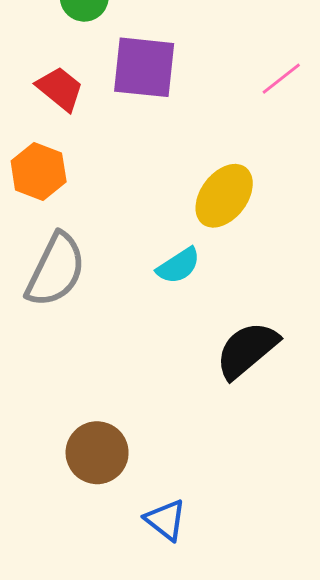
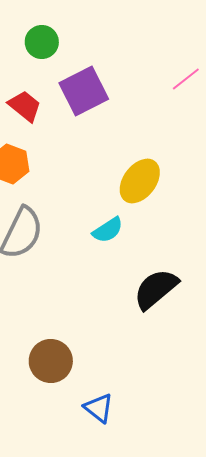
purple square: (144, 67) -> (84, 91), turned -33
pink line: (281, 79) -> (186, 79), moved

